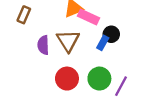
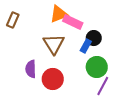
purple semicircle: (43, 45) -> (31, 69), moved
green circle: (99, 79) -> (97, 67), moved

